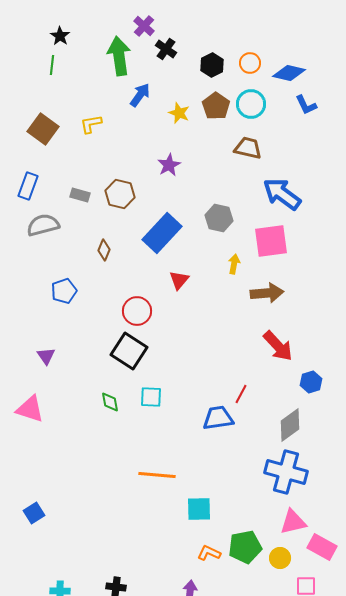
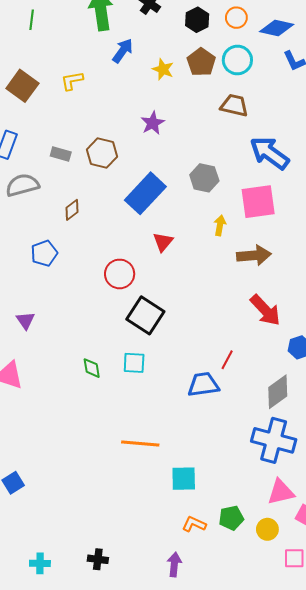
brown diamond: (104, 250) -> (72, 210), moved, turned 30
black square: (129, 351) -> (145, 315), moved
green pentagon: (245, 547) -> (231, 518), size x0.7

